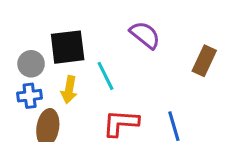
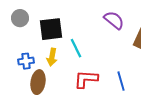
purple semicircle: (145, 35) -> (114, 20), moved
gray circle: (31, 64) -> (20, 18), moved

